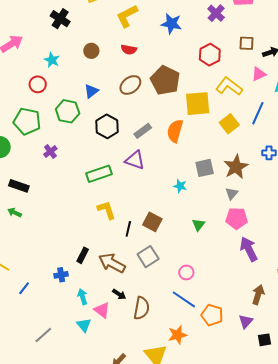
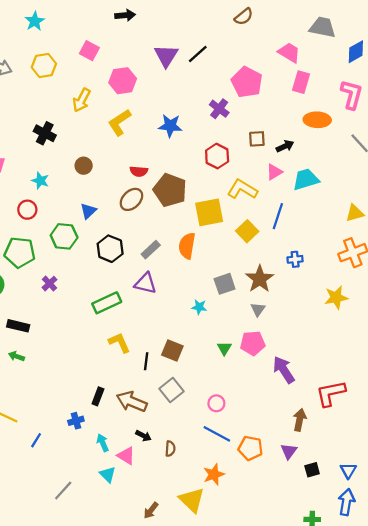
red semicircle: (129, 50) -> (139, 171), moved
pink pentagon: (237, 218) -> (253, 343), moved
brown semicircle: (142, 308) -> (170, 449), size x0.6

